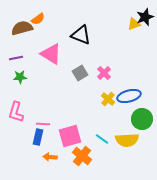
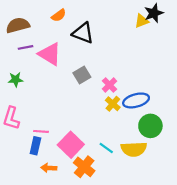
orange semicircle: (38, 19) -> (59, 15), moved
purple line: (16, 58) -> (26, 47), moved
pink cross: (104, 73) -> (110, 85), moved
pink square: (70, 136) -> (71, 145), turned -30

